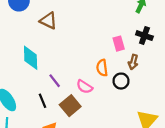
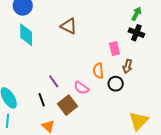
brown triangle: (48, 21) -> (69, 26), moved
black cross: (144, 36) -> (136, 33), moved
cyan diamond: (31, 58) -> (26, 35), moved

